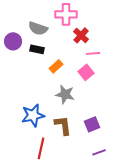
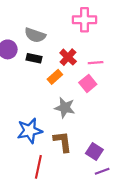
pink cross: (66, 14) -> (85, 20), moved
red cross: (81, 35) -> (68, 57), moved
purple square: (92, 124) -> (94, 152), moved, turned -35

